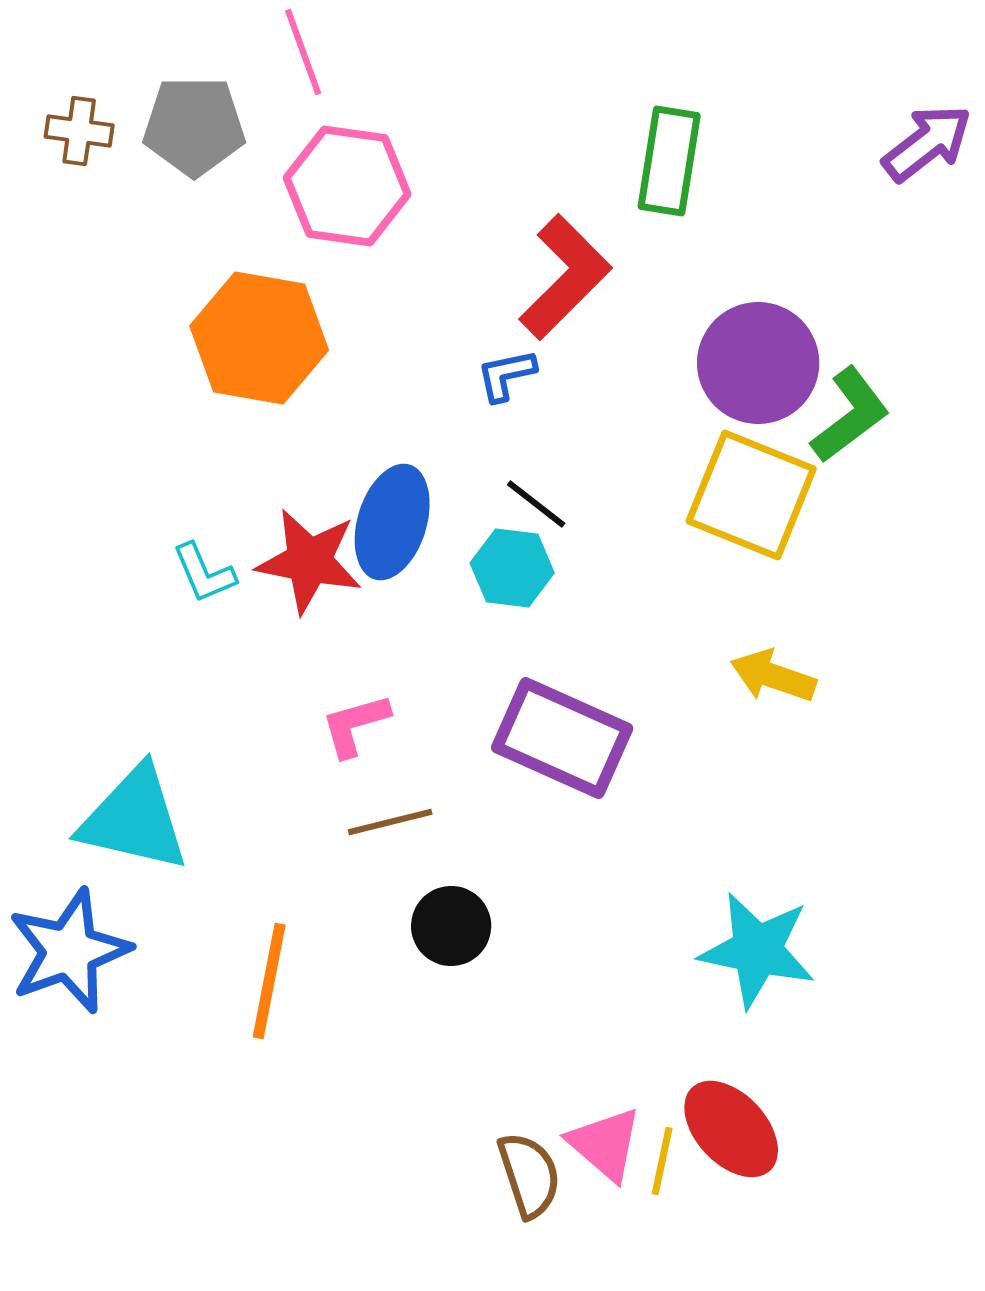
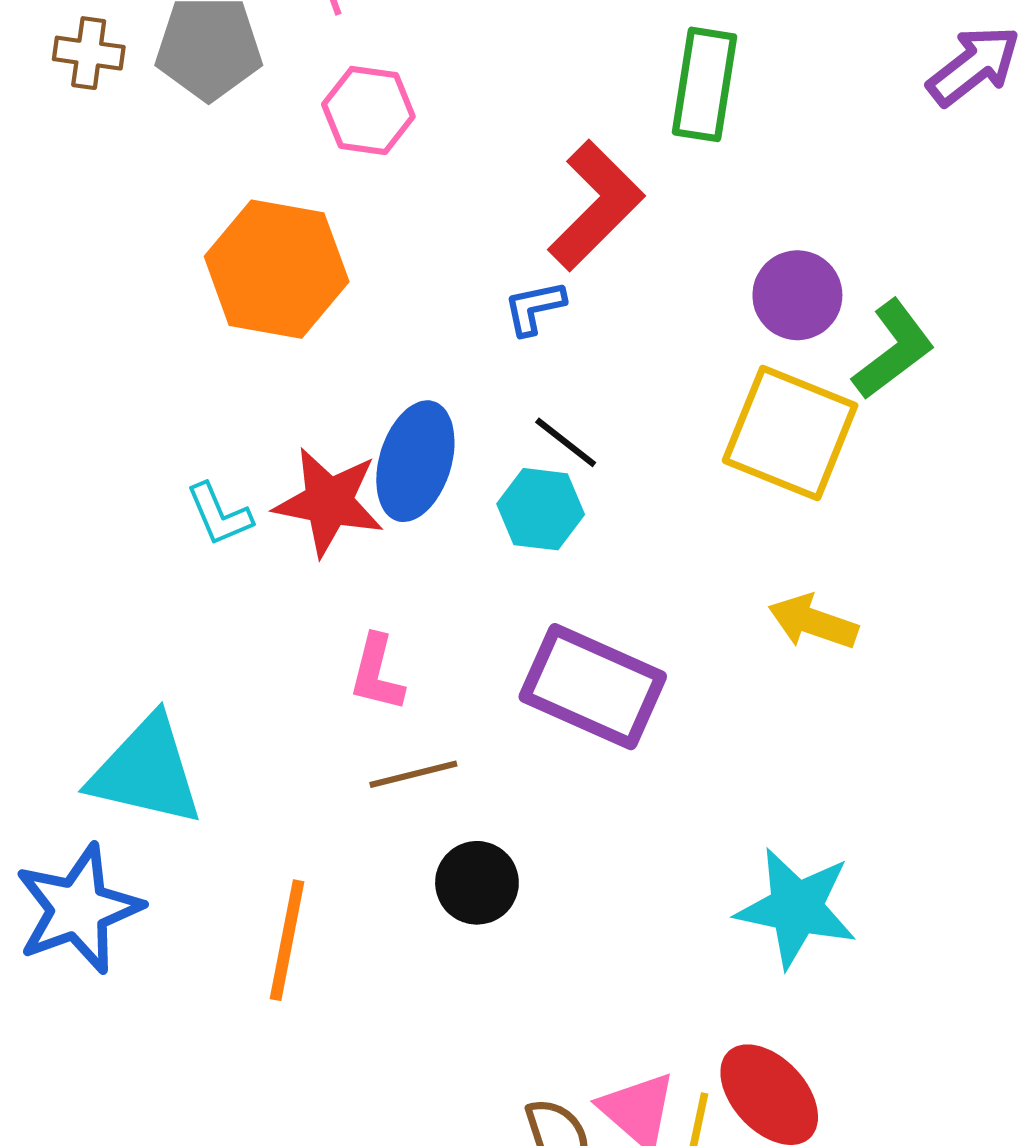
pink hexagon: (347, 186) -> (368, 110), size x0.7
purple circle: (758, 363) -> (797, 295), size x0.7
pink L-shape: (355, 725) -> (377, 673), turned -60

